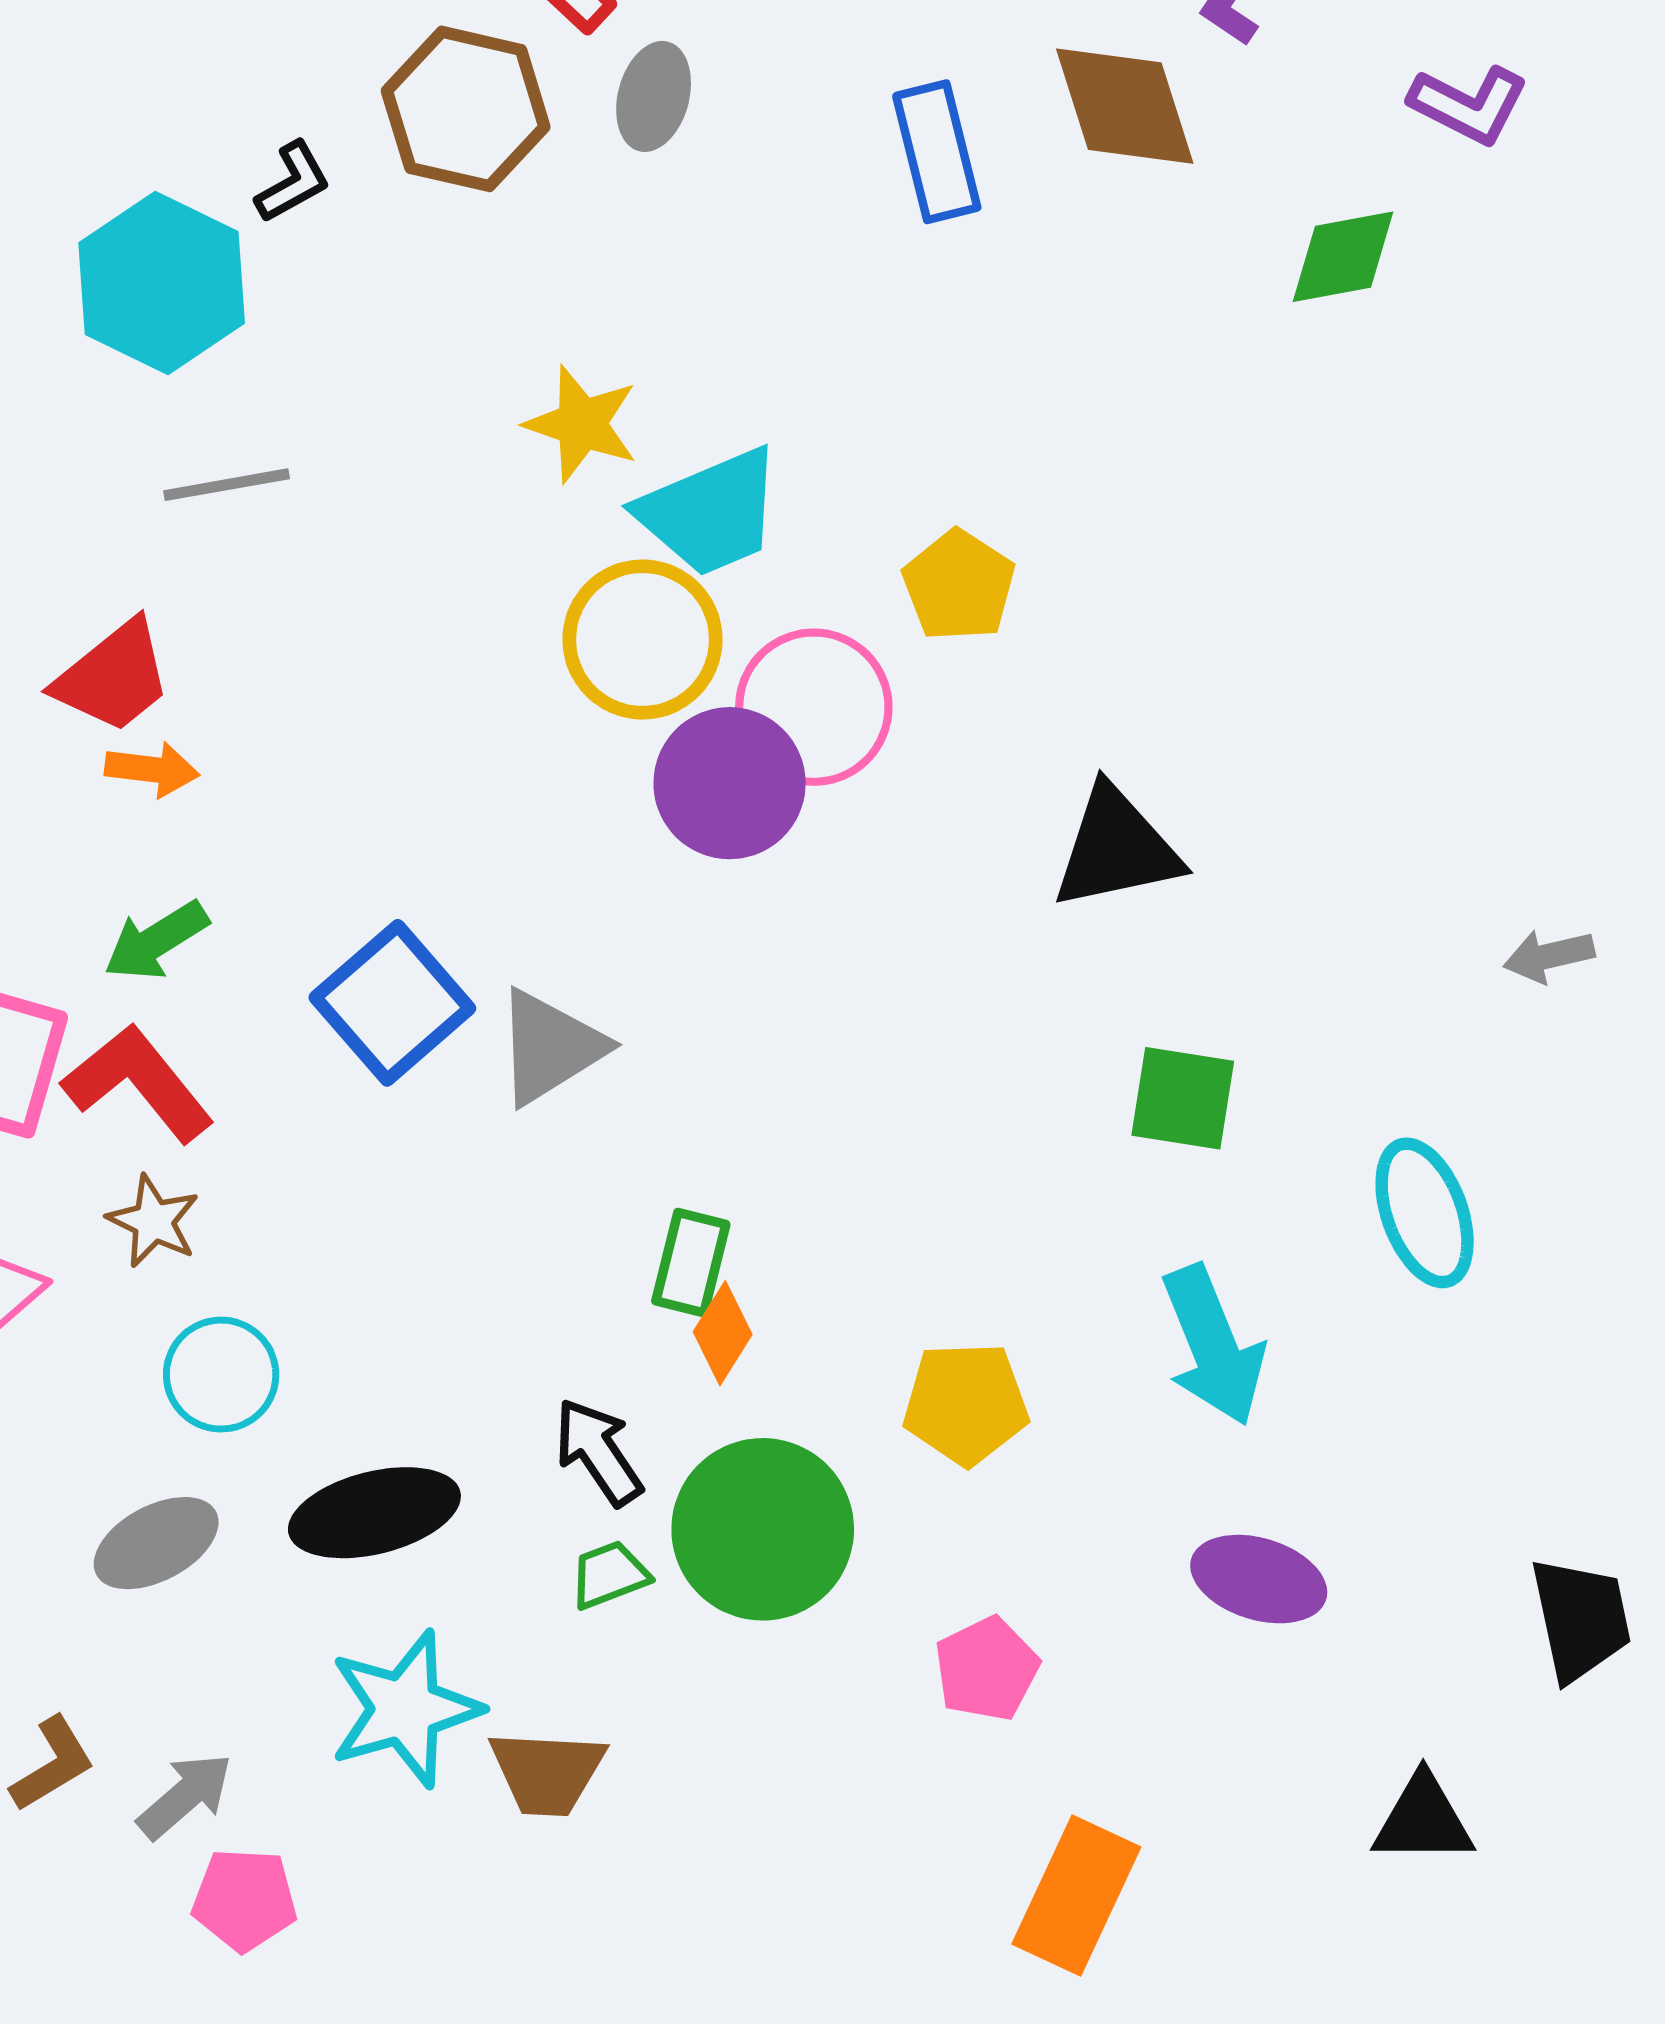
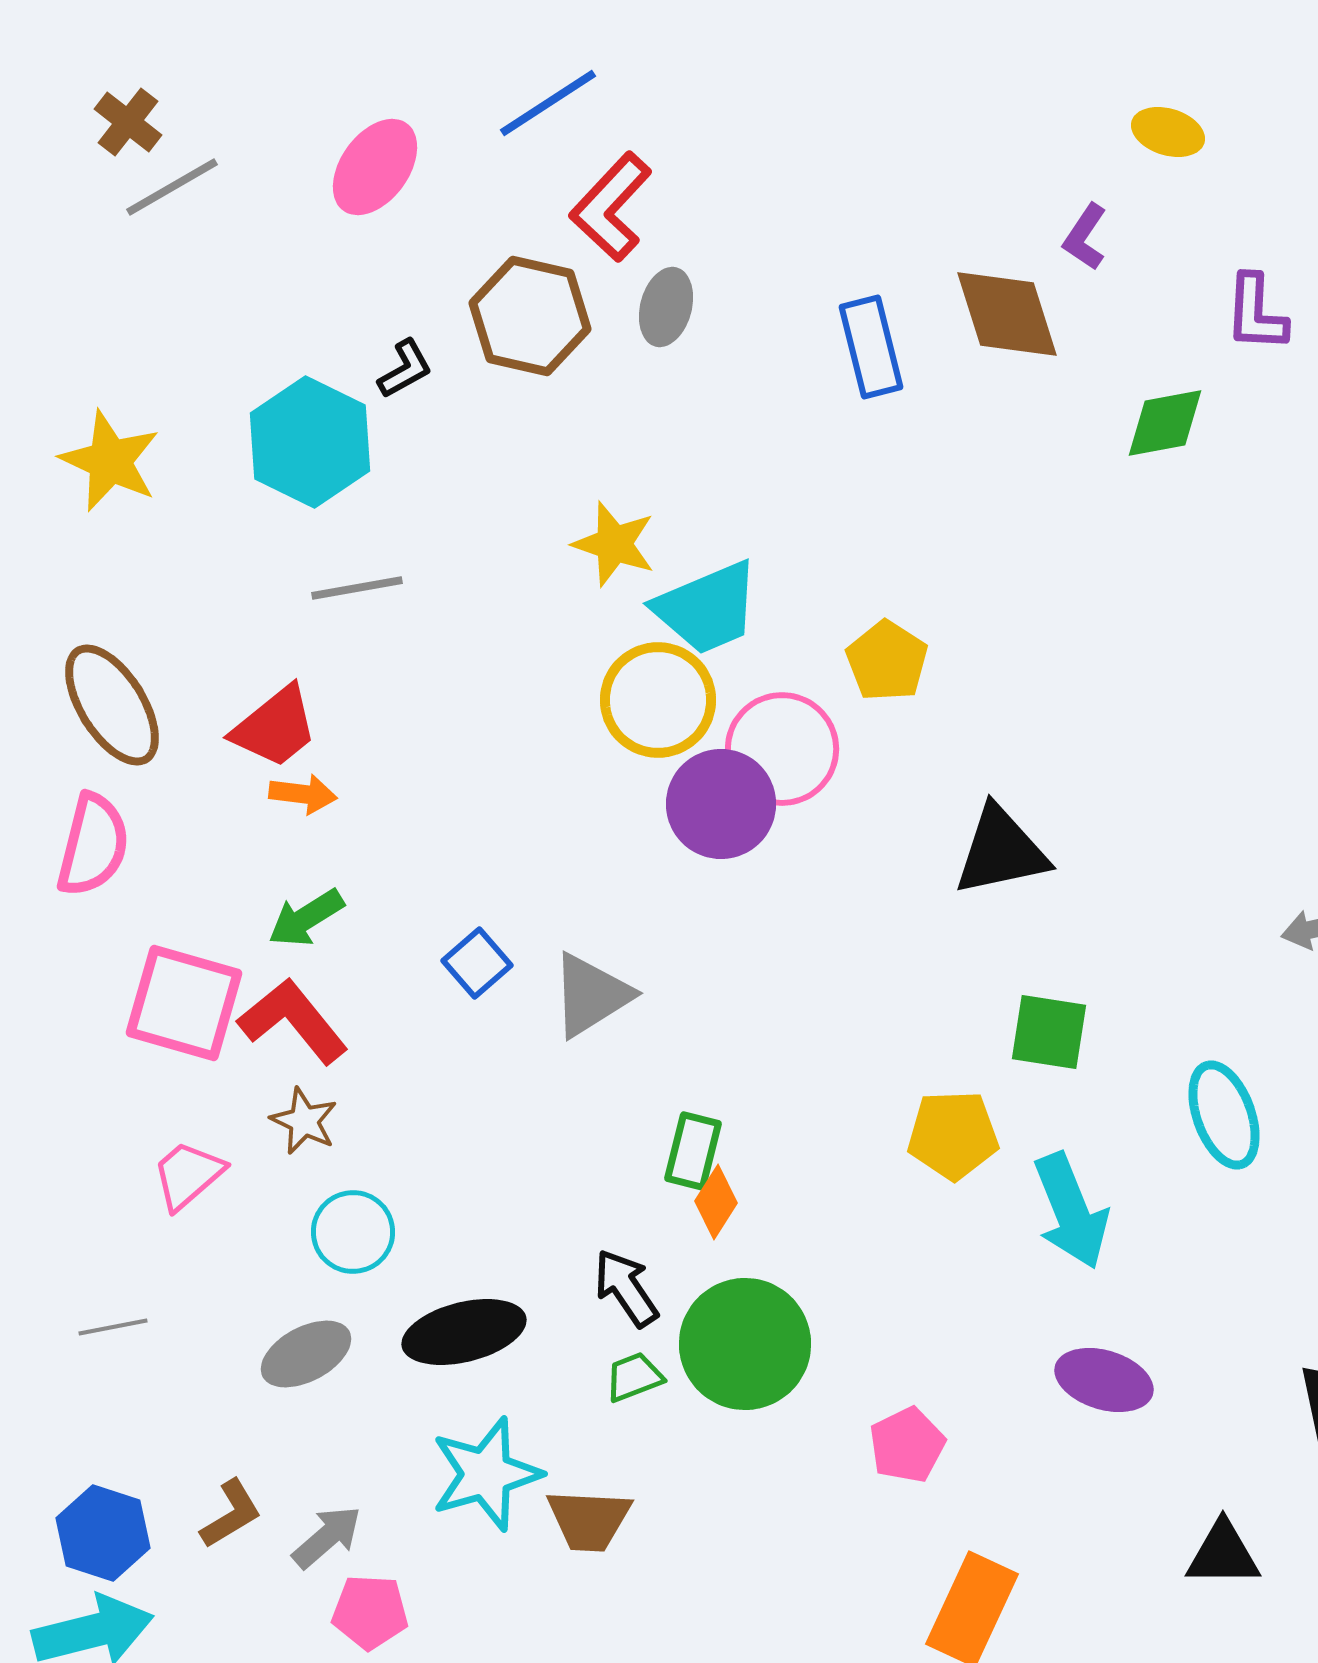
purple L-shape: (1469, 105) -> (1256, 313), turned 66
blue square: (392, 1003) -> (477, 963), size x0.6
yellow pentagon: (966, 1404) -> (953, 1135), moved

